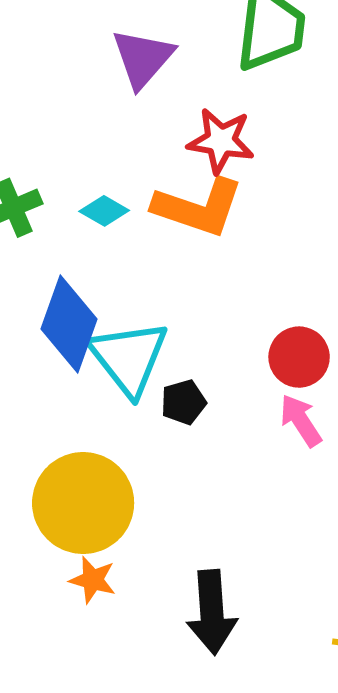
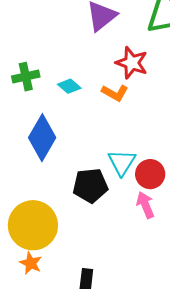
orange L-shape: (198, 207) -> (115, 93), size x0.6
cyan triangle: (129, 358) -> (122, 162), moved, size x0.7
black pentagon: (183, 402) -> (90, 186), size x1.6

